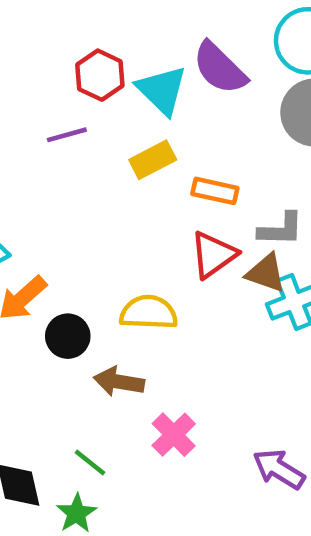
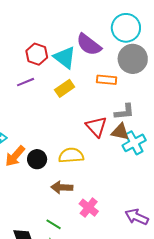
orange rectangle: (215, 191) -> (107, 80), moved
red triangle: (213, 255) -> (96, 127), turned -30
black circle: (68, 336) -> (37, 159), moved

